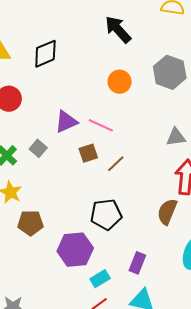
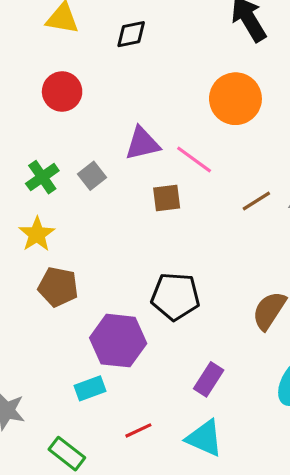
black diamond: (45, 54) -> (131, 34), size x0.7
orange circle: (120, 82) -> (235, 99), size x1.4
brown line: (116, 164) -> (256, 201), moved
cyan rectangle: (100, 279) -> (90, 388), moved

